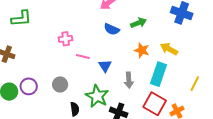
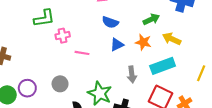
green L-shape: (21, 18) -> (44, 18), moved
green arrow: (138, 23) -> (151, 19), moved
blue triangle: (105, 66) -> (117, 45), moved, turned 40
cyan rectangle: (159, 74) -> (163, 66), turned 55

